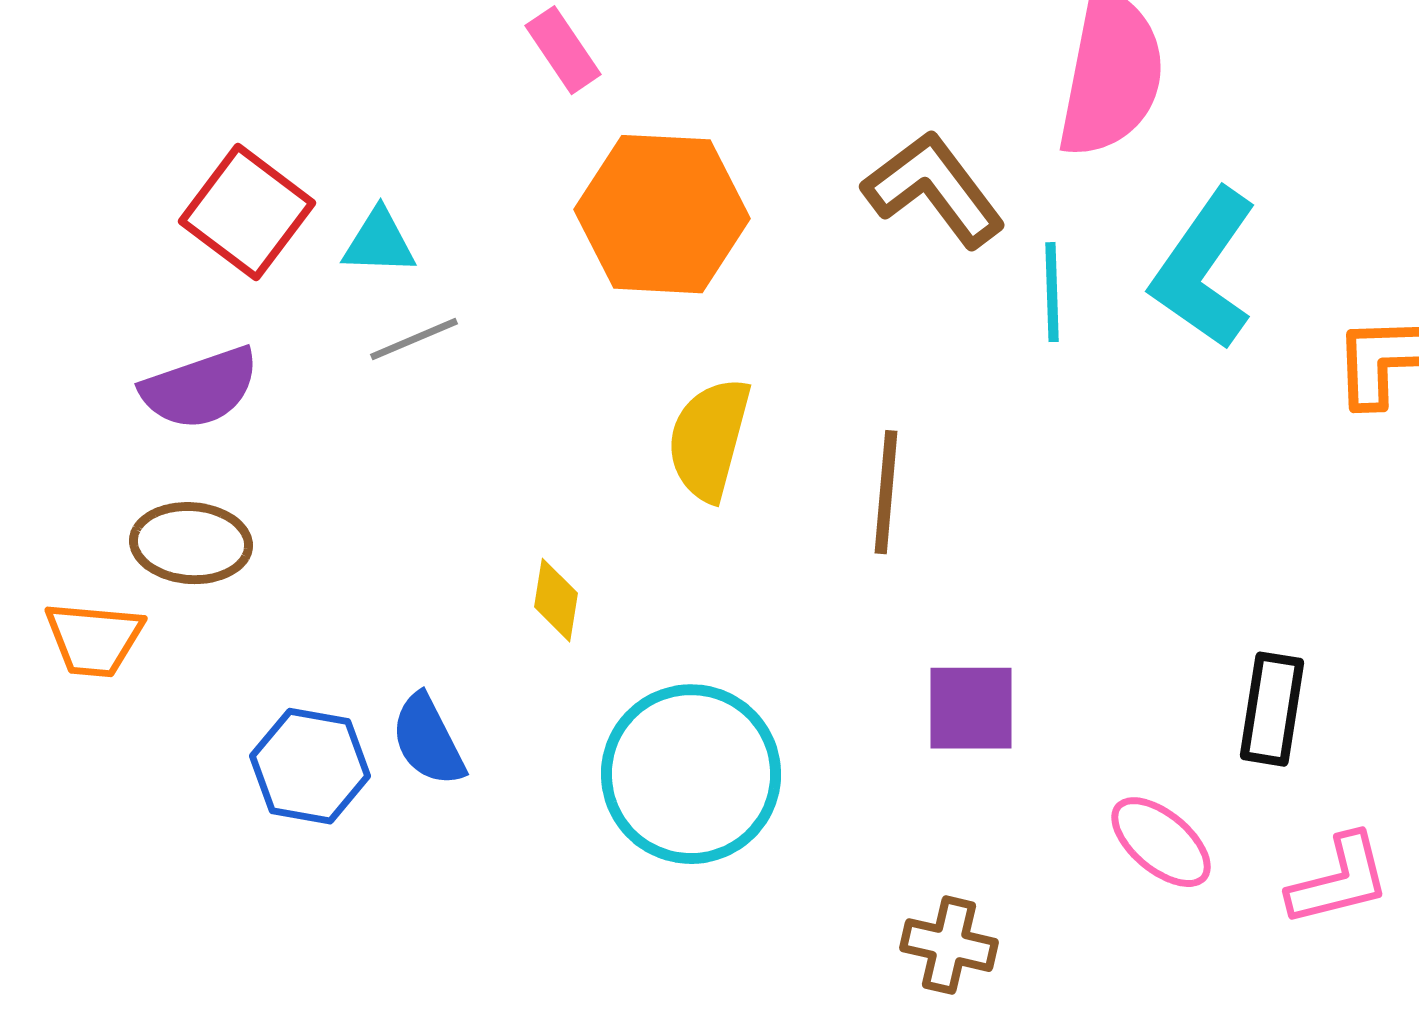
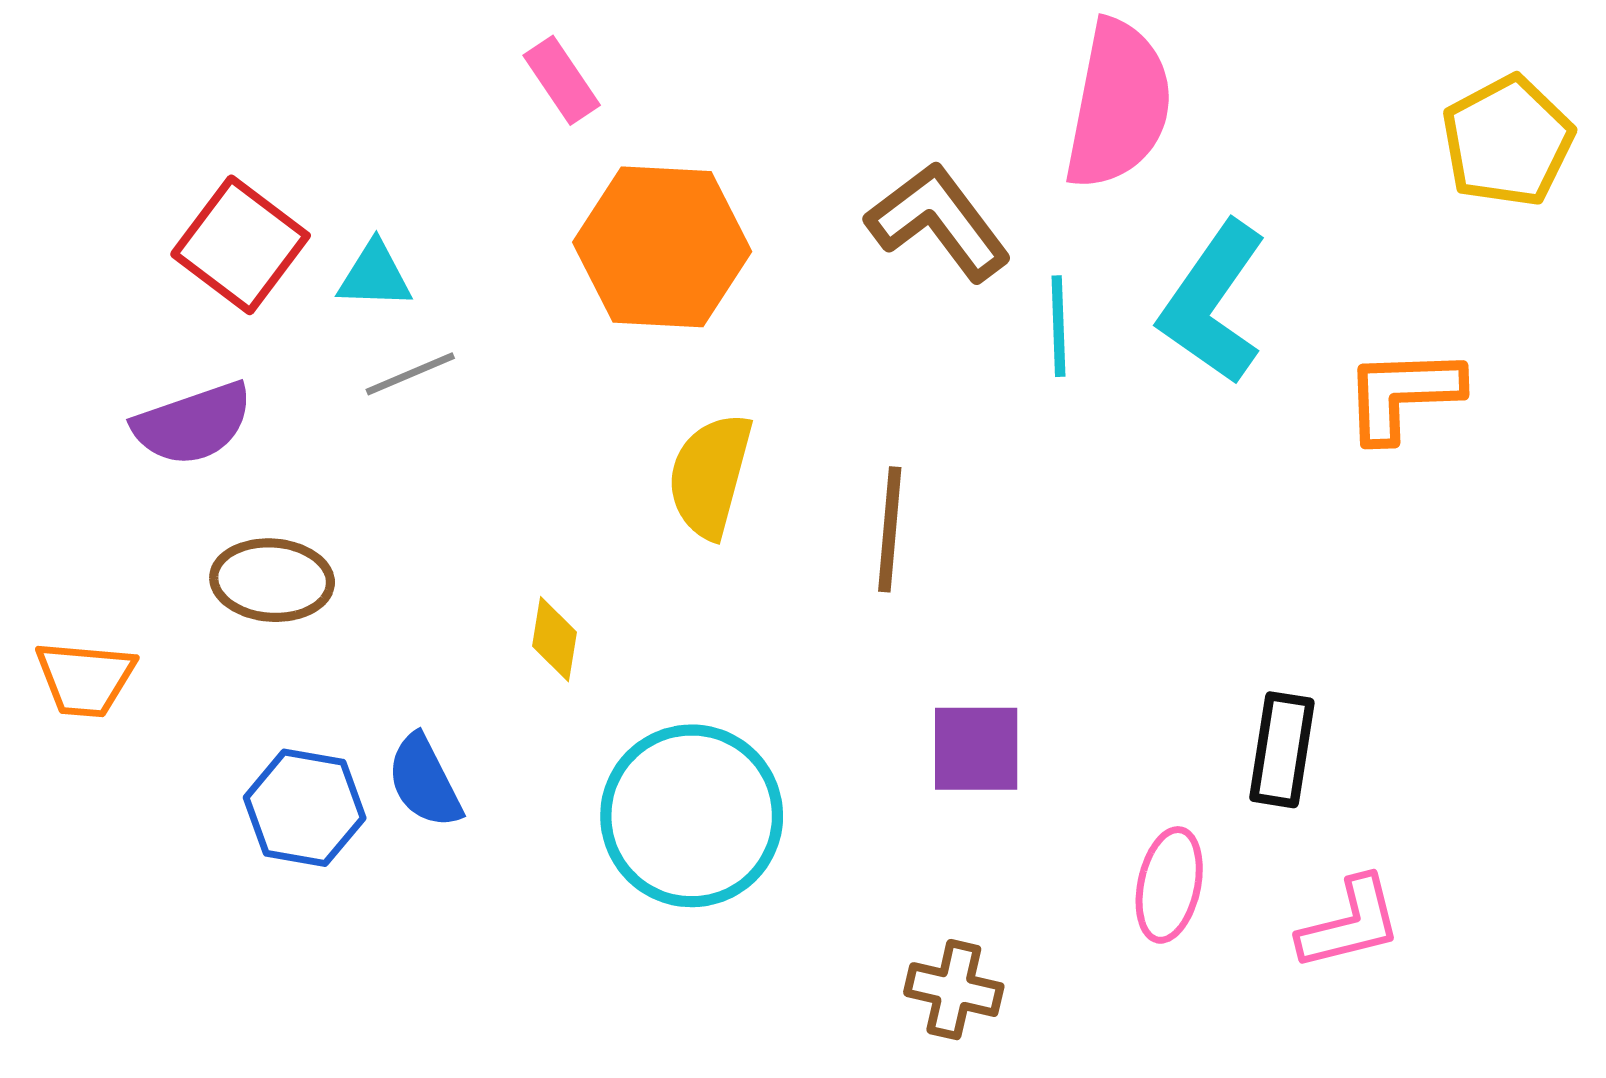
brown ellipse: (191, 543) -> (272, 580), moved
pink ellipse: (1161, 842) -> (1169, 885), turned 62

